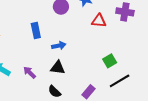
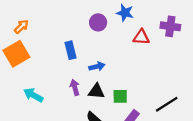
green square: (110, 61) -> (120, 96), moved, turned 32
purple arrow: (30, 72) -> (75, 87), moved, turned 32

